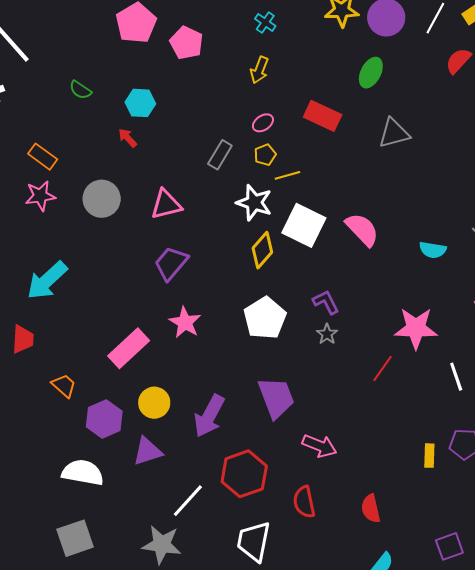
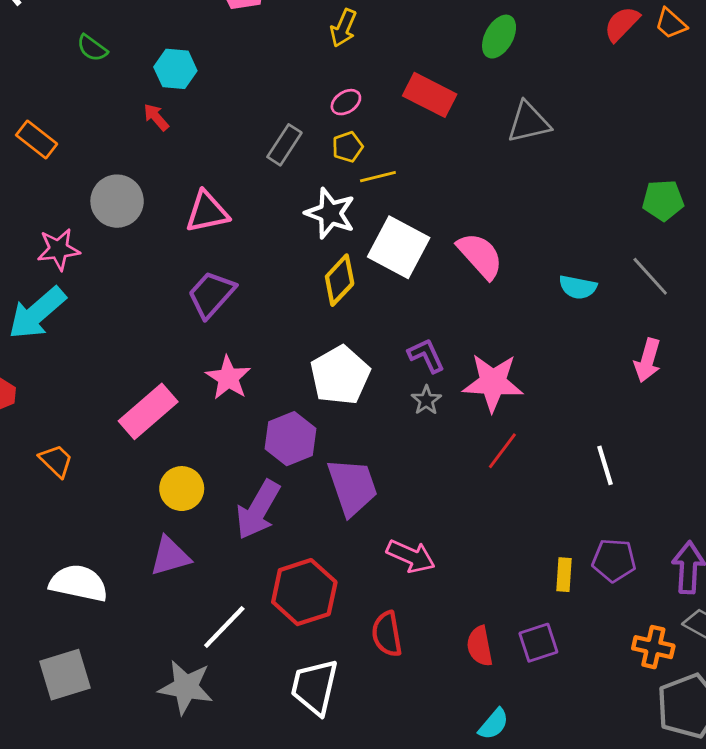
pink star: (40, 196) -> (59, 249), moved
pink star: (416, 328) -> (493, 383), moved
purple hexagon: (104, 419) -> (291, 439), moved
purple square: (449, 546) -> (538, 643), moved

